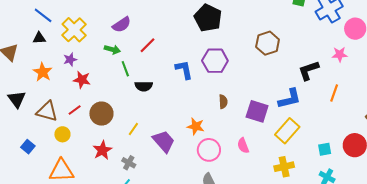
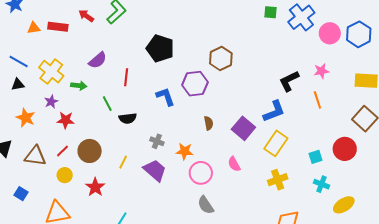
black pentagon: (208, 18) -> (160, 48), moved
brown hexagon: (268, 43) -> (221, 59), moved
red line: (148, 45) -> (126, 77), turned -30
green arrow: (112, 49) -> (79, 86), moved
pink star: (340, 54) -> (321, 71), moved
orange line: (334, 93) -> (317, 100), turned -30
purple square: (257, 111) -> (243, 128), turned 30
yellow circle: (62, 134) -> (65, 175), moved
gray cross: (129, 163) -> (157, 141), moved

